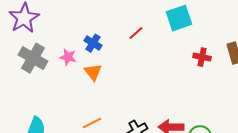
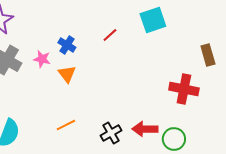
red cross: (202, 57) -> (184, 89), moved, size x1.6

